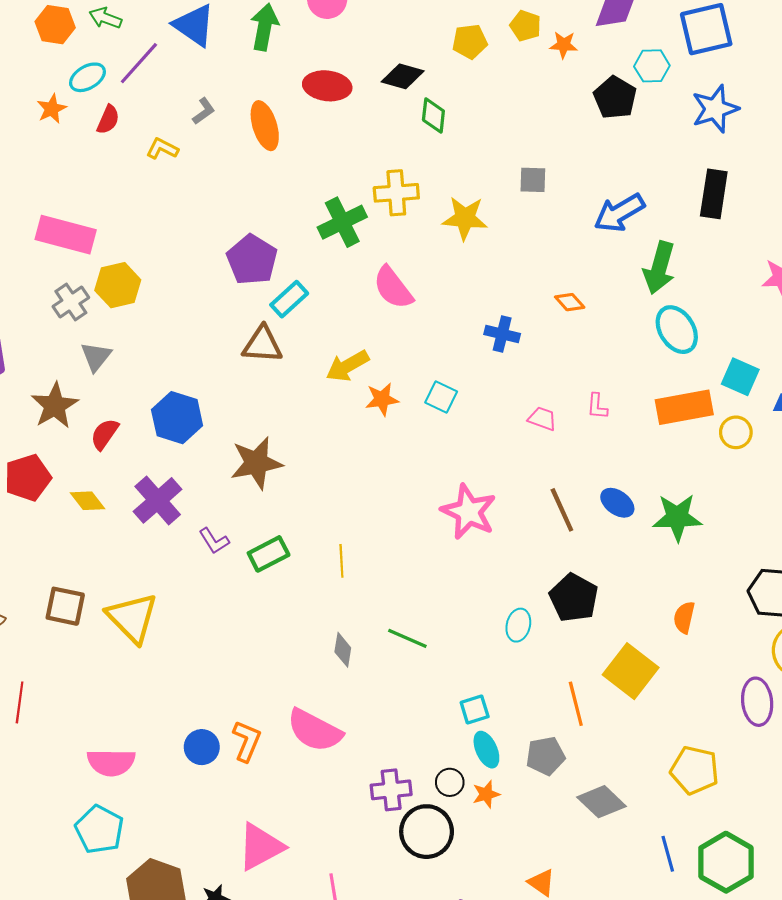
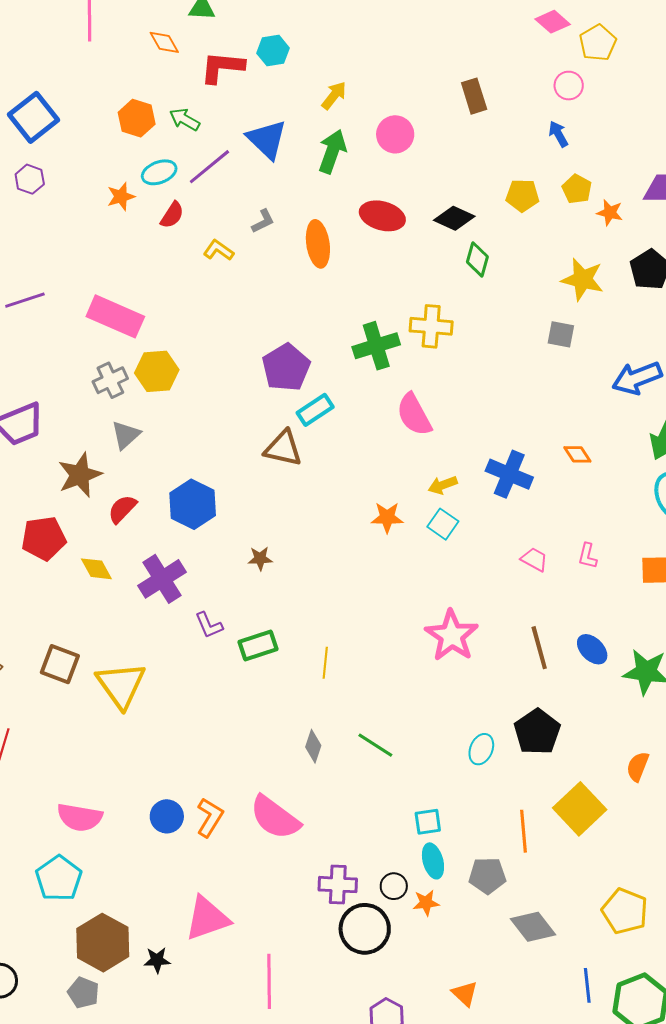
yellow star: (465, 218) -> (583, 279), moved
blue cross: (502, 334) -> (509, 474), size x1.4
yellow arrow: (348, 366) -> (443, 485), moved, size x0.7
brown star: (256, 463) -> (260, 558), size x0.5

